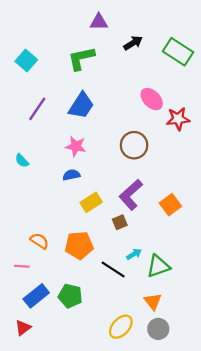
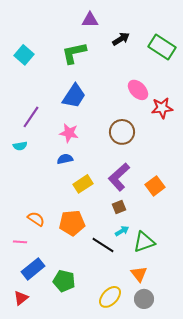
purple line: (37, 109) -> (31, 117), moved
cyan semicircle: (22, 161) -> (20, 146), turned -56
brown square: (120, 222) -> (119, 207), moved
green pentagon: (70, 296) -> (64, 281), moved

